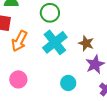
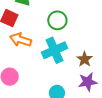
orange arrow: (19, 41) -> (21, 40), turned 65

